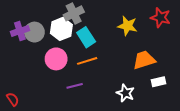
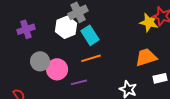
yellow star: (127, 26) -> (149, 22), moved
gray circle: (34, 32) -> (40, 61), moved
pink circle: (56, 59) -> (57, 69), moved

